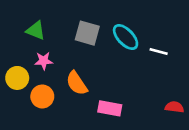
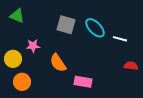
green triangle: (36, 30) -> (17, 16), moved
orange circle: (42, 96) -> (22, 82), moved
red semicircle: (174, 107) -> (131, 66), moved

